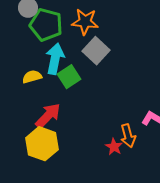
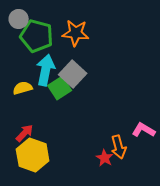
gray square: (96, 51) -> (73, 74), moved
red arrow: (48, 116) -> (25, 133), moved, size x0.7

